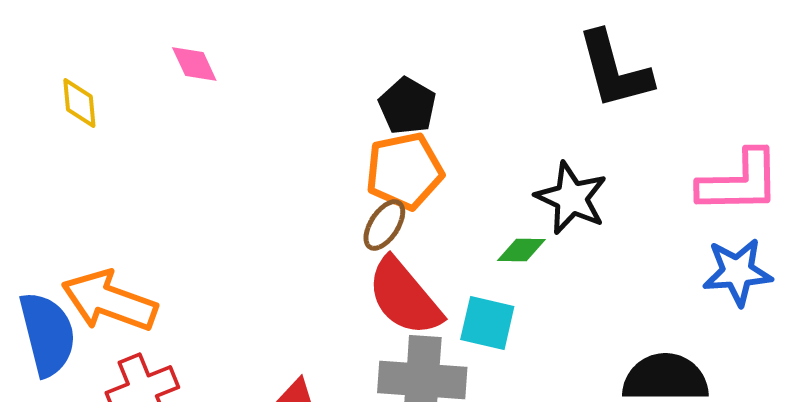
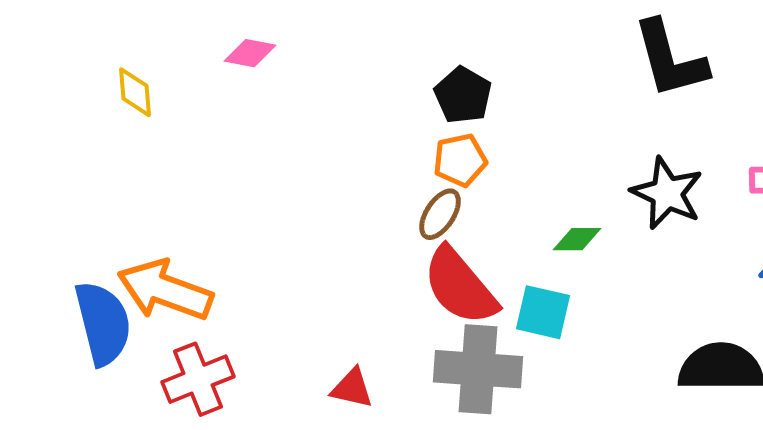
pink diamond: (194, 64) -> (250, 53), turned -54
orange pentagon: (404, 171) -> (460, 160), size x0.7
black star: (571, 198) -> (667, 193), moved

